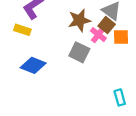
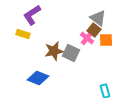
brown star: (79, 20) -> (54, 51), moved
blue diamond: (33, 65) -> (38, 78), moved

